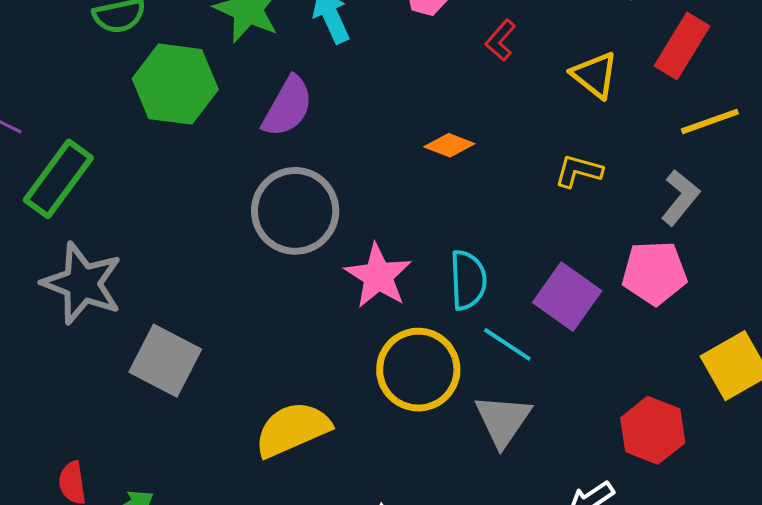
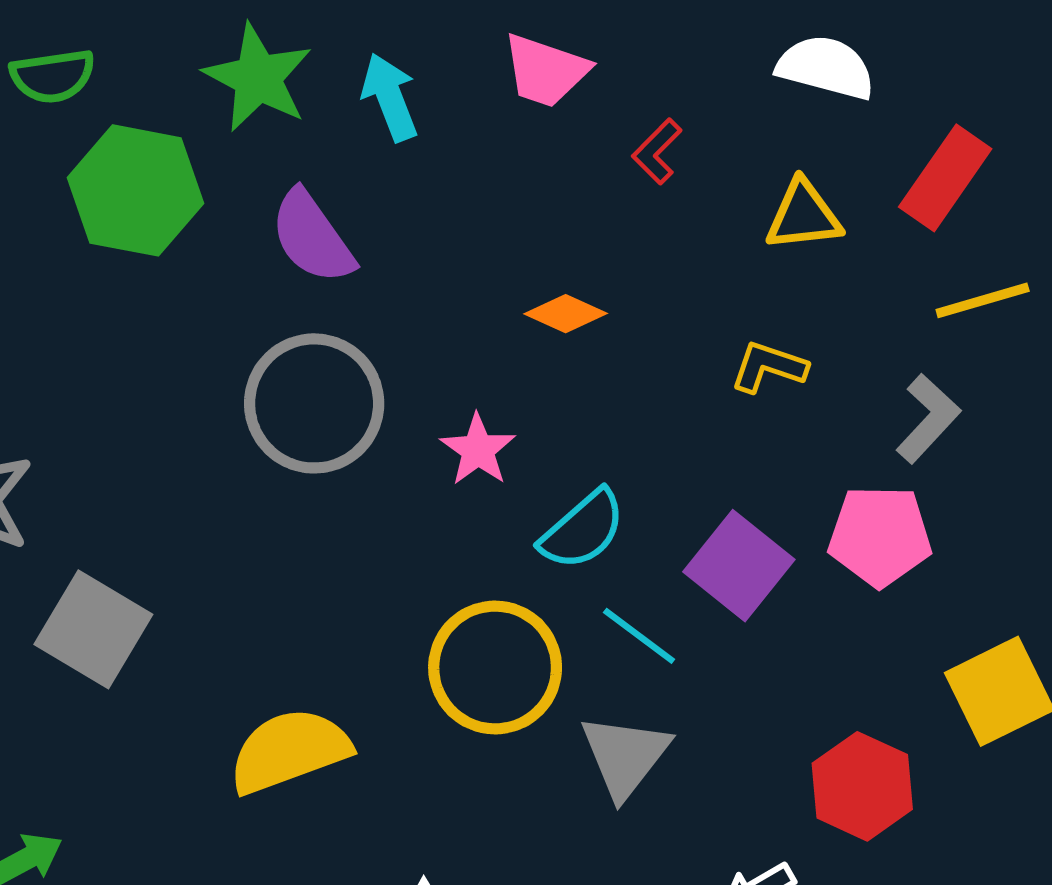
yellow triangle: (595, 75) -> (803, 216), turned -48
purple semicircle: (288, 107) -> (312, 237), turned 112
pink star: (378, 276) -> (478, 450), moved, size x0.7
cyan semicircle: (468, 280) -> (583, 530), turned 48

